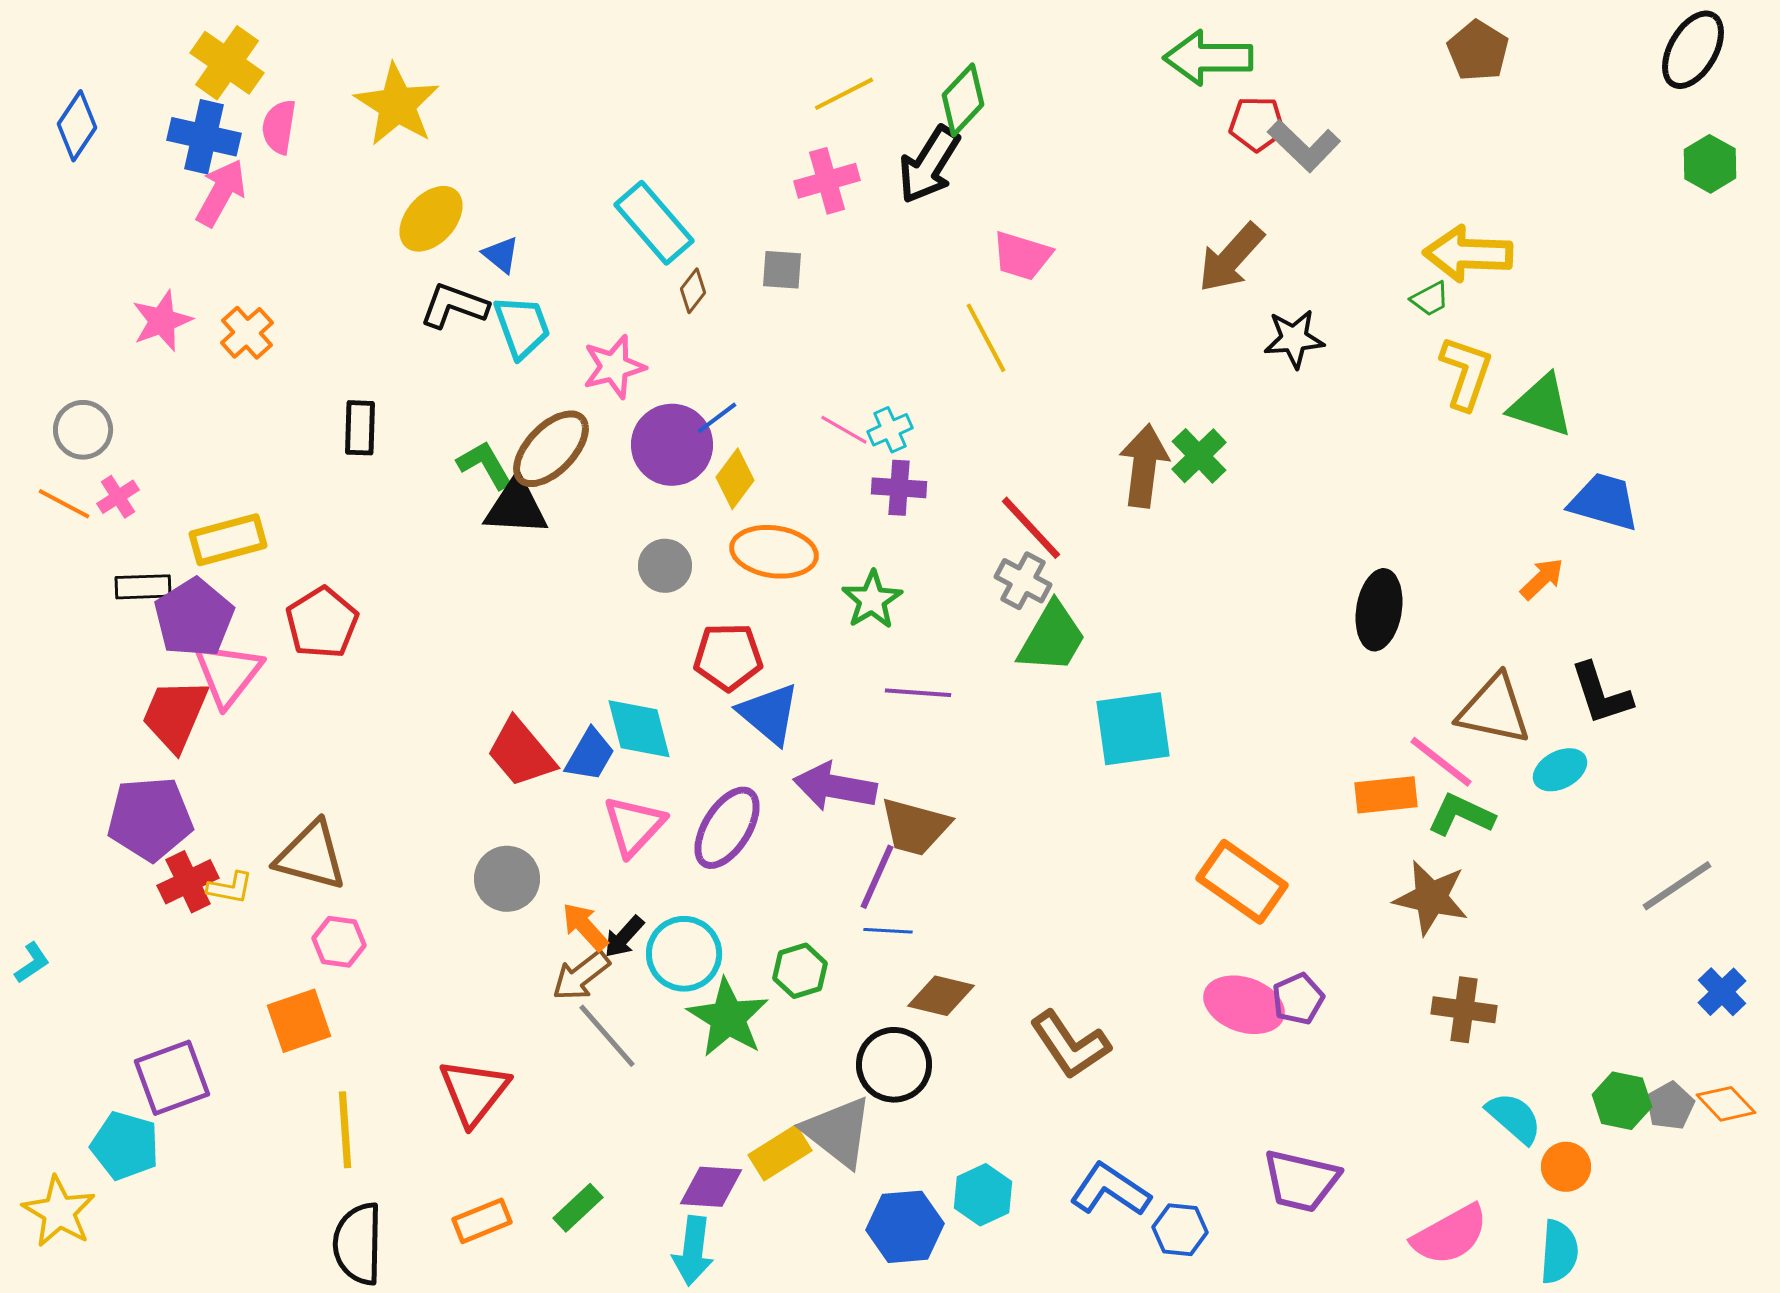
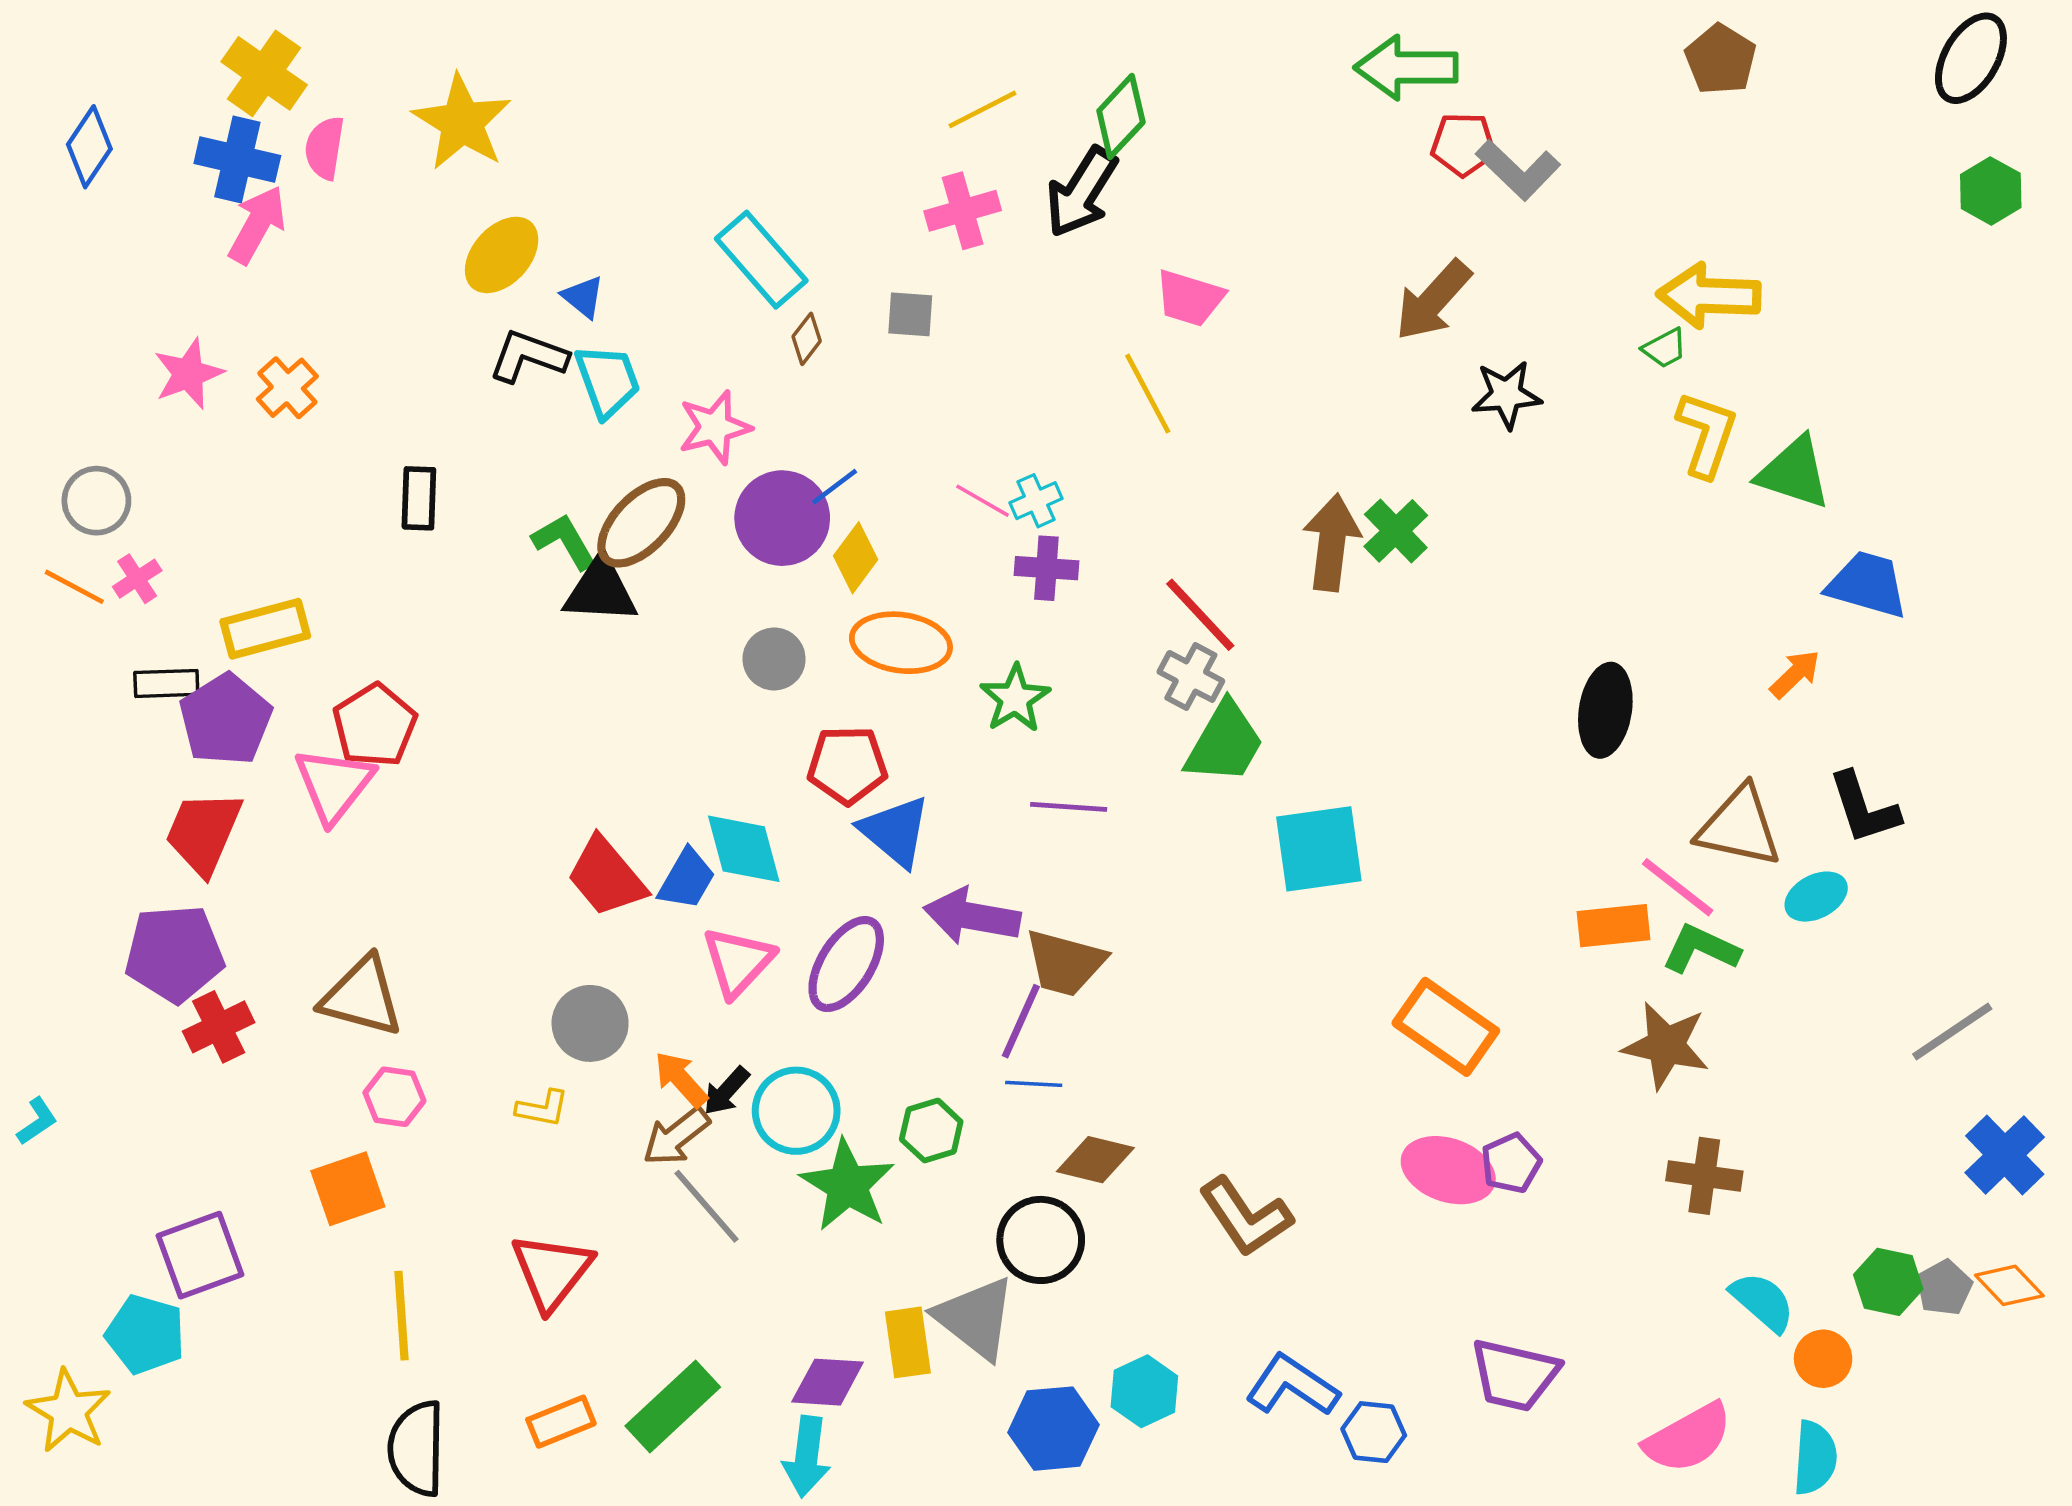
pink triangle: (228, 674) -> (334, 785), moved
yellow L-shape: (230, 888) -> (542, 1108), moved
blue cross: (1722, 992) -> (2005, 1155), size x1.4
yellow rectangle: (780, 1153) -> (908, 1342), turned -66
green rectangle: (578, 1208) -> (673, 1406), size x1.6

